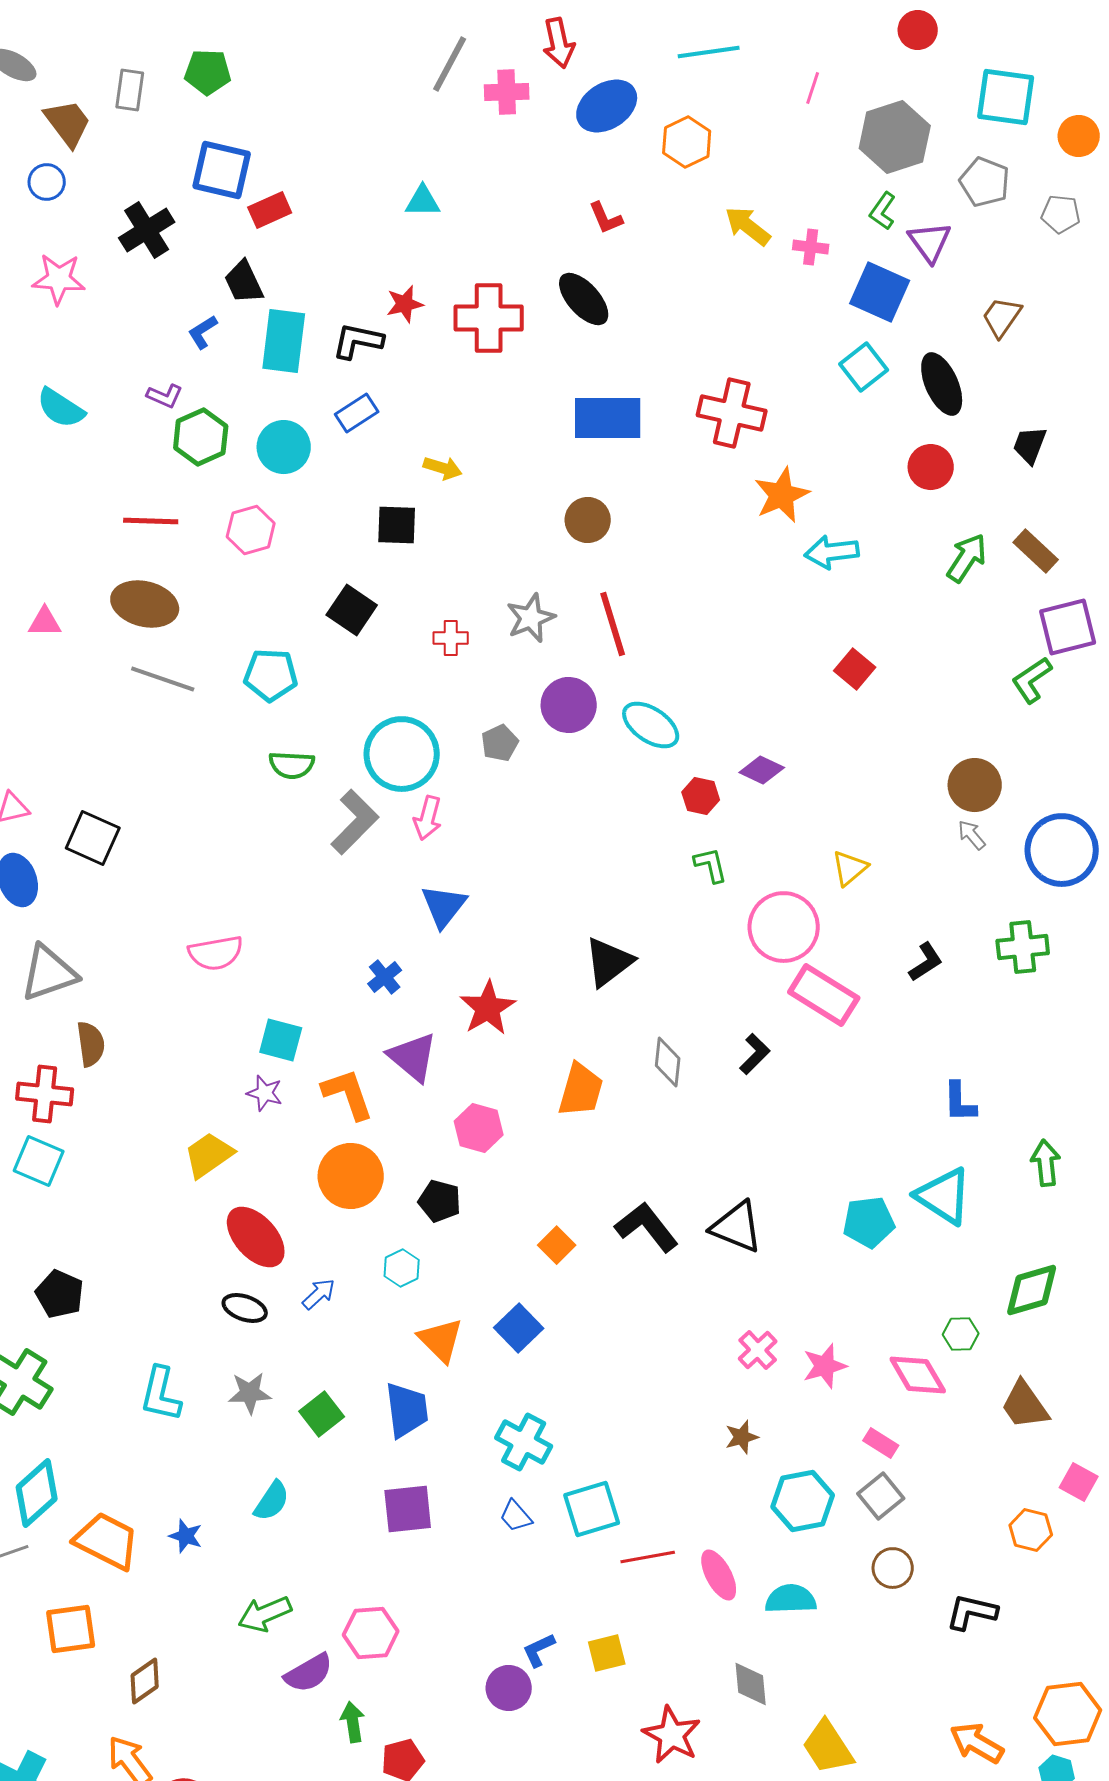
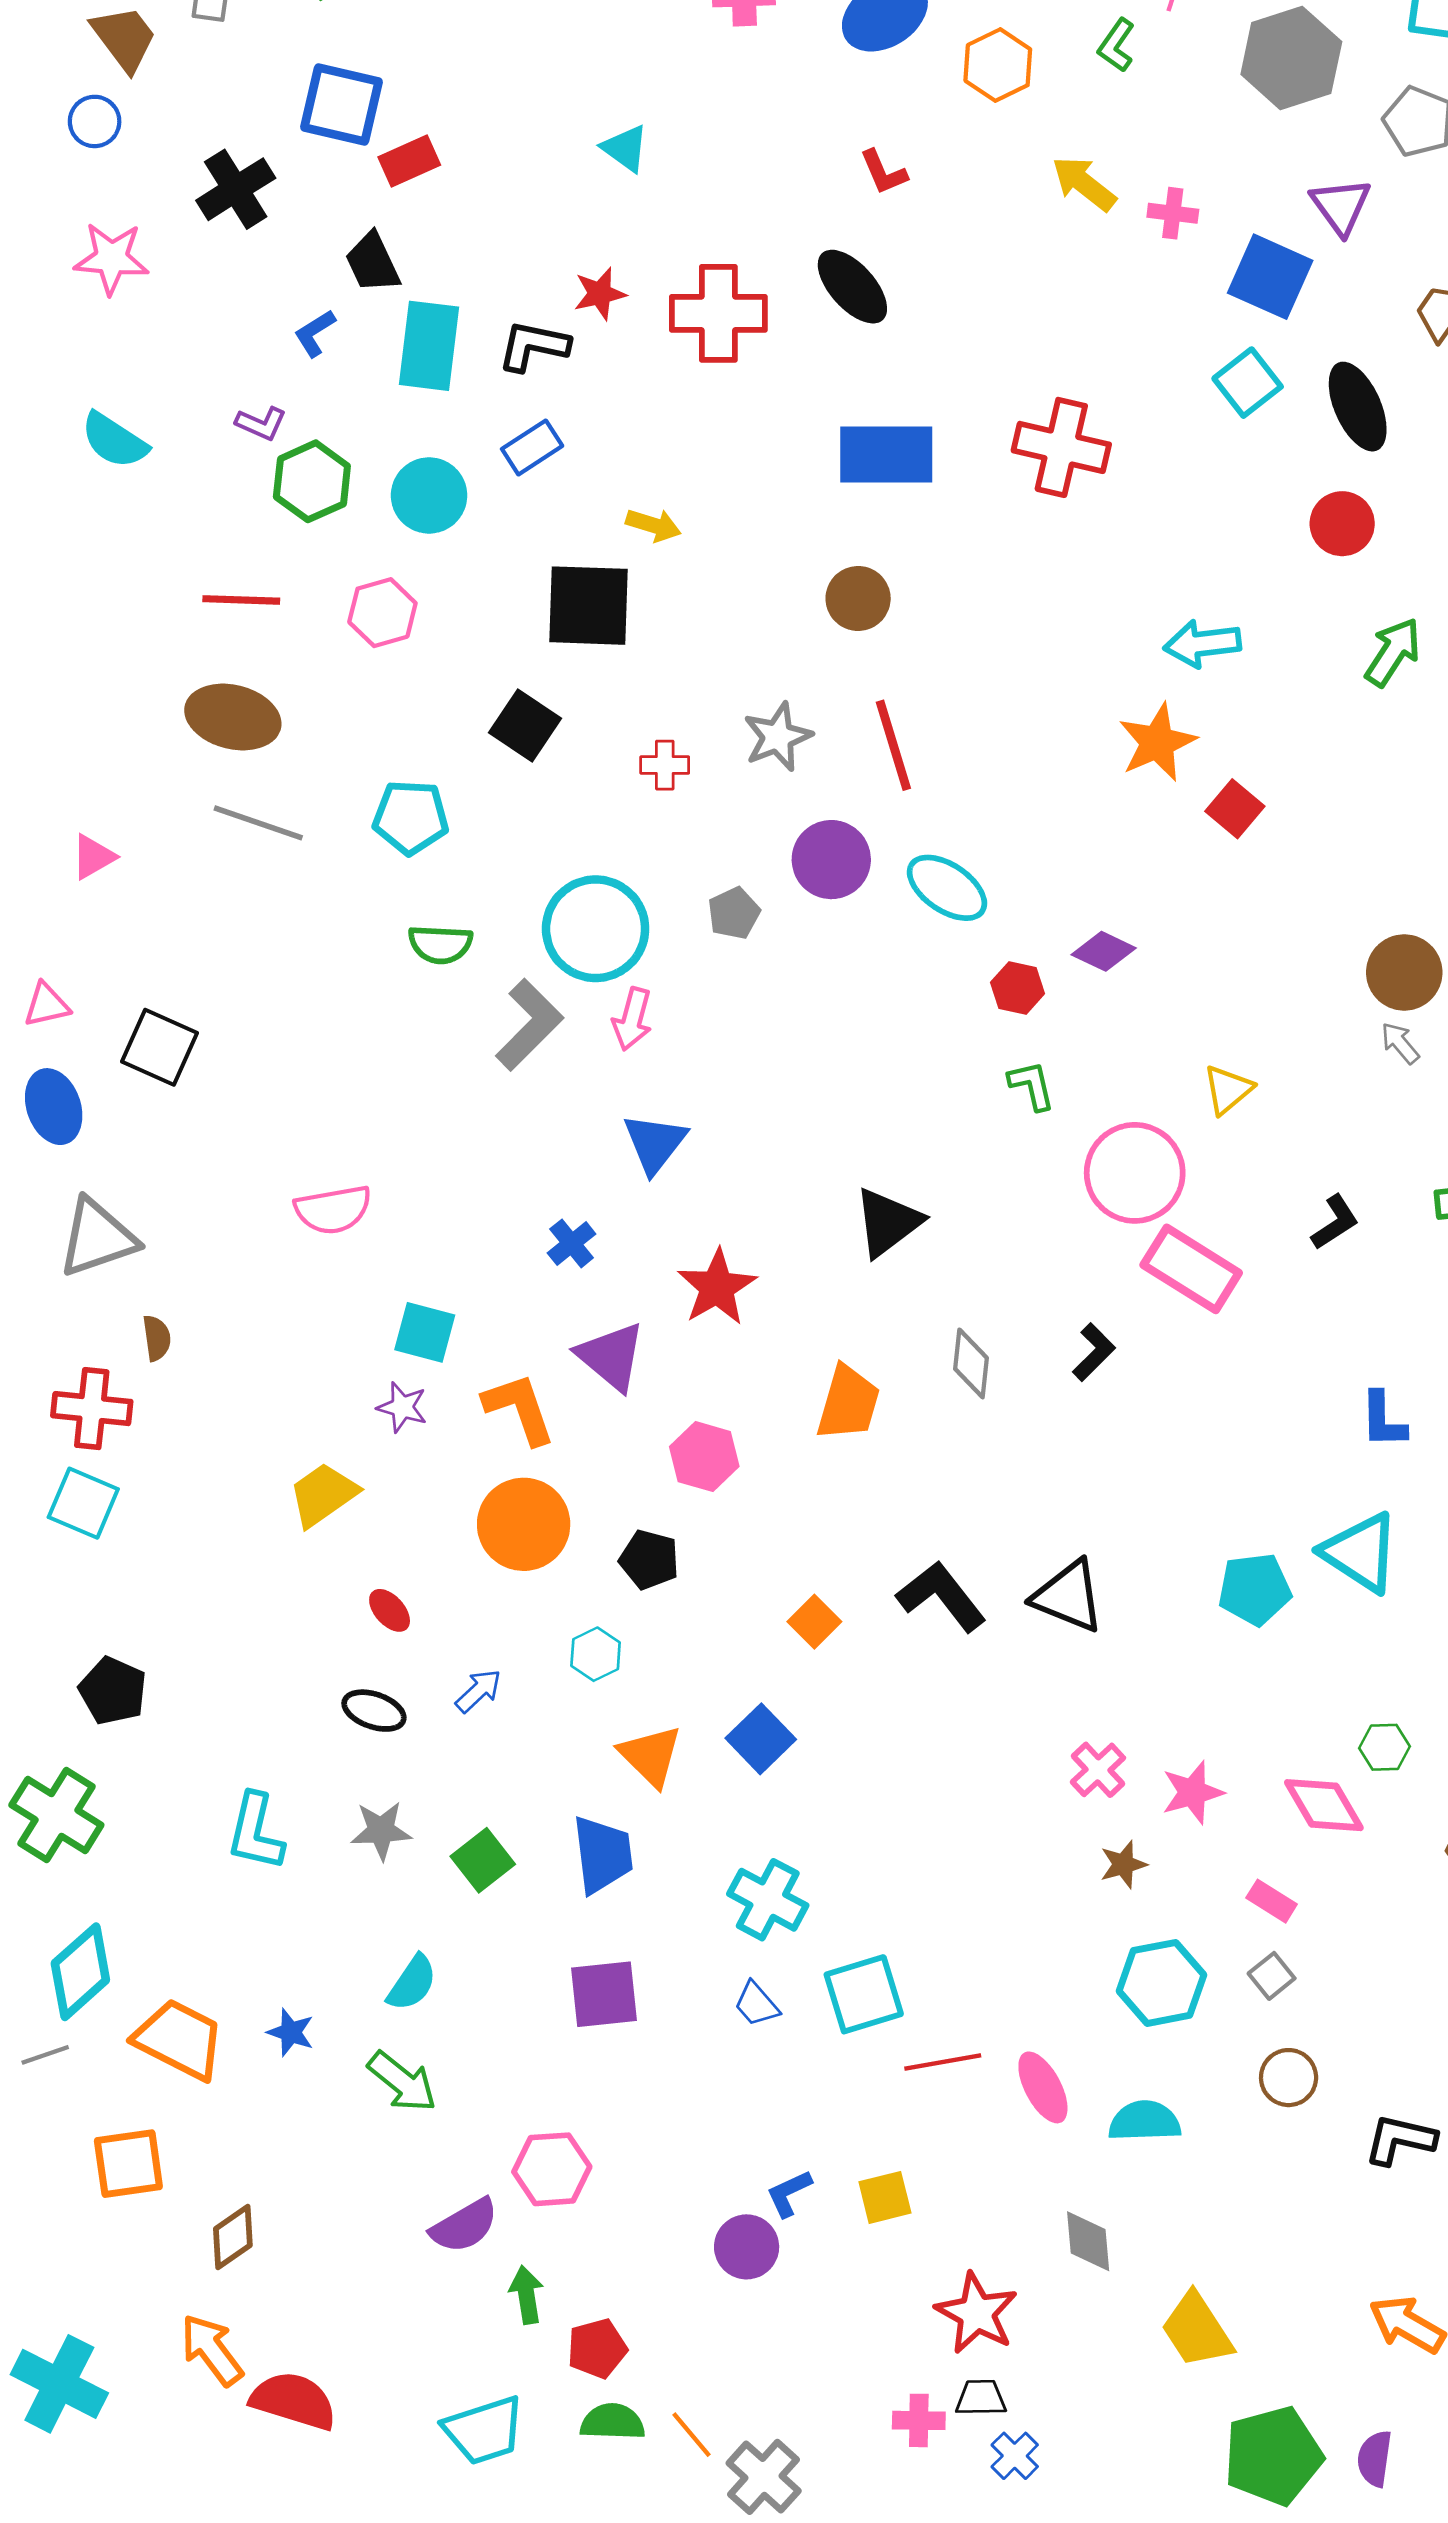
cyan triangle: (423, 201) -> (625, 148), turned 36
green L-shape: (883, 211) -> (1116, 45), moved
orange star: (782, 495) -> (1157, 742), moved
black square: (397, 525) -> (589, 606), size x1.5
pink triangle: (45, 622) -> (93, 857), moved, turned -30
brown semicircle: (91, 1044) -> (157, 1338), size x0.7
red ellipse: (256, 1237) -> (390, 1610), size x0.5
brown star: (742, 1437) -> (1123, 1864), moved
gray square: (881, 1496) -> (1272, 1976), size x0.7
green arrow: (265, 1614) -> (402, 2082), moved, turned -118

